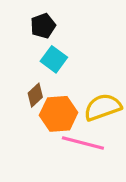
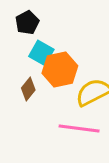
orange hexagon: (59, 114) -> (60, 70), moved

